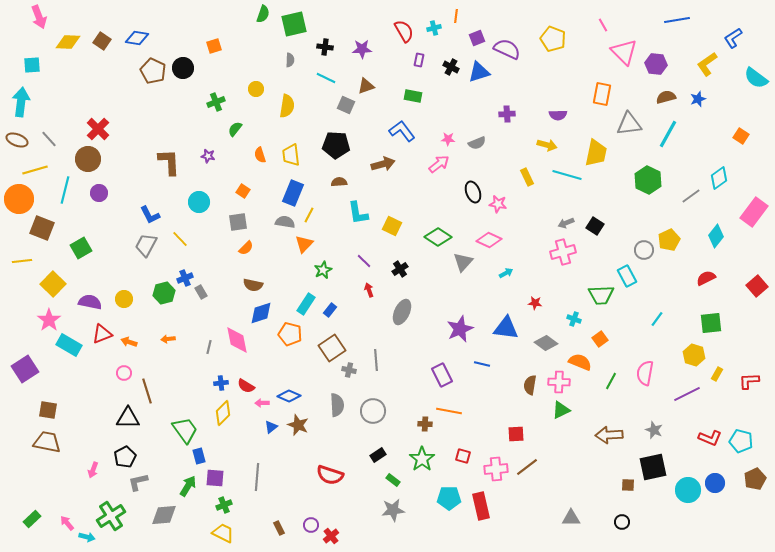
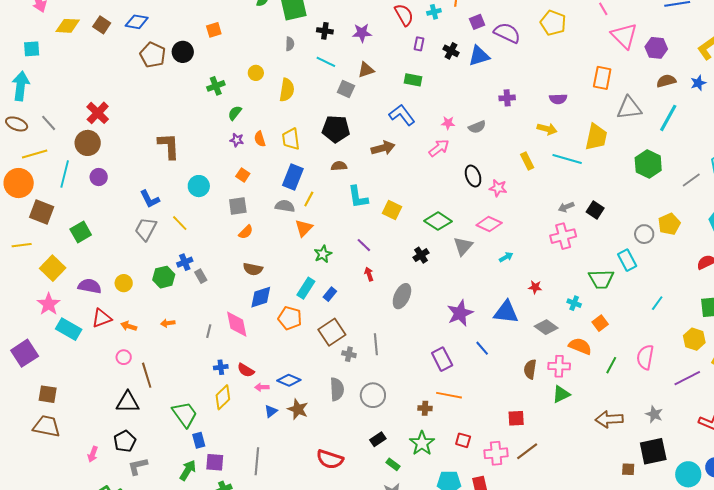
purple star: (208, 156) -> (237, 140), moved
black cross: (400, 269) -> (421, 255), moved
blue line: (482, 364) -> (482, 348), turned 35

